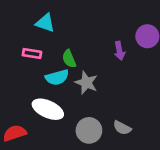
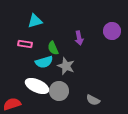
cyan triangle: (45, 23) -> (35, 21), turned -35
purple arrow: (119, 51) -> (79, 38), moved
gray circle: (89, 130) -> (59, 91), moved

